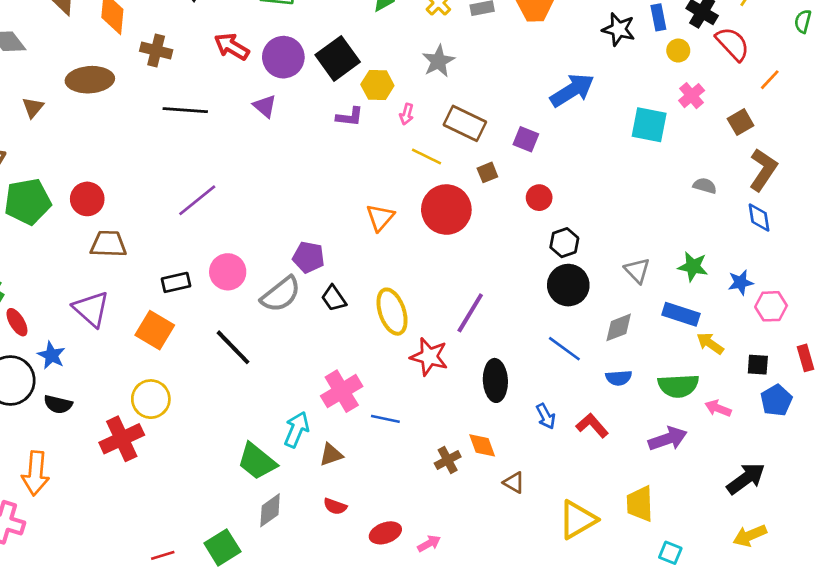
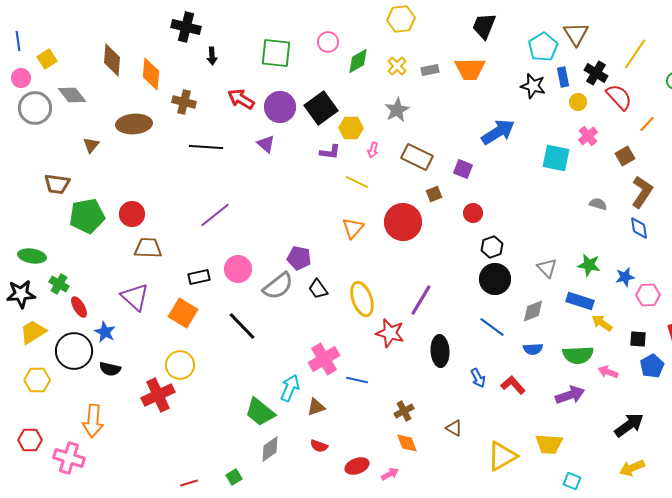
yellow line: (426, 157) -> (357, 182), moved
orange diamond: (482, 445) -> (407, 443), moved
yellow trapezoid: (640, 504) -> (549, 444), turned -84
green square: (222, 547) -> (234, 477), size x0.6

